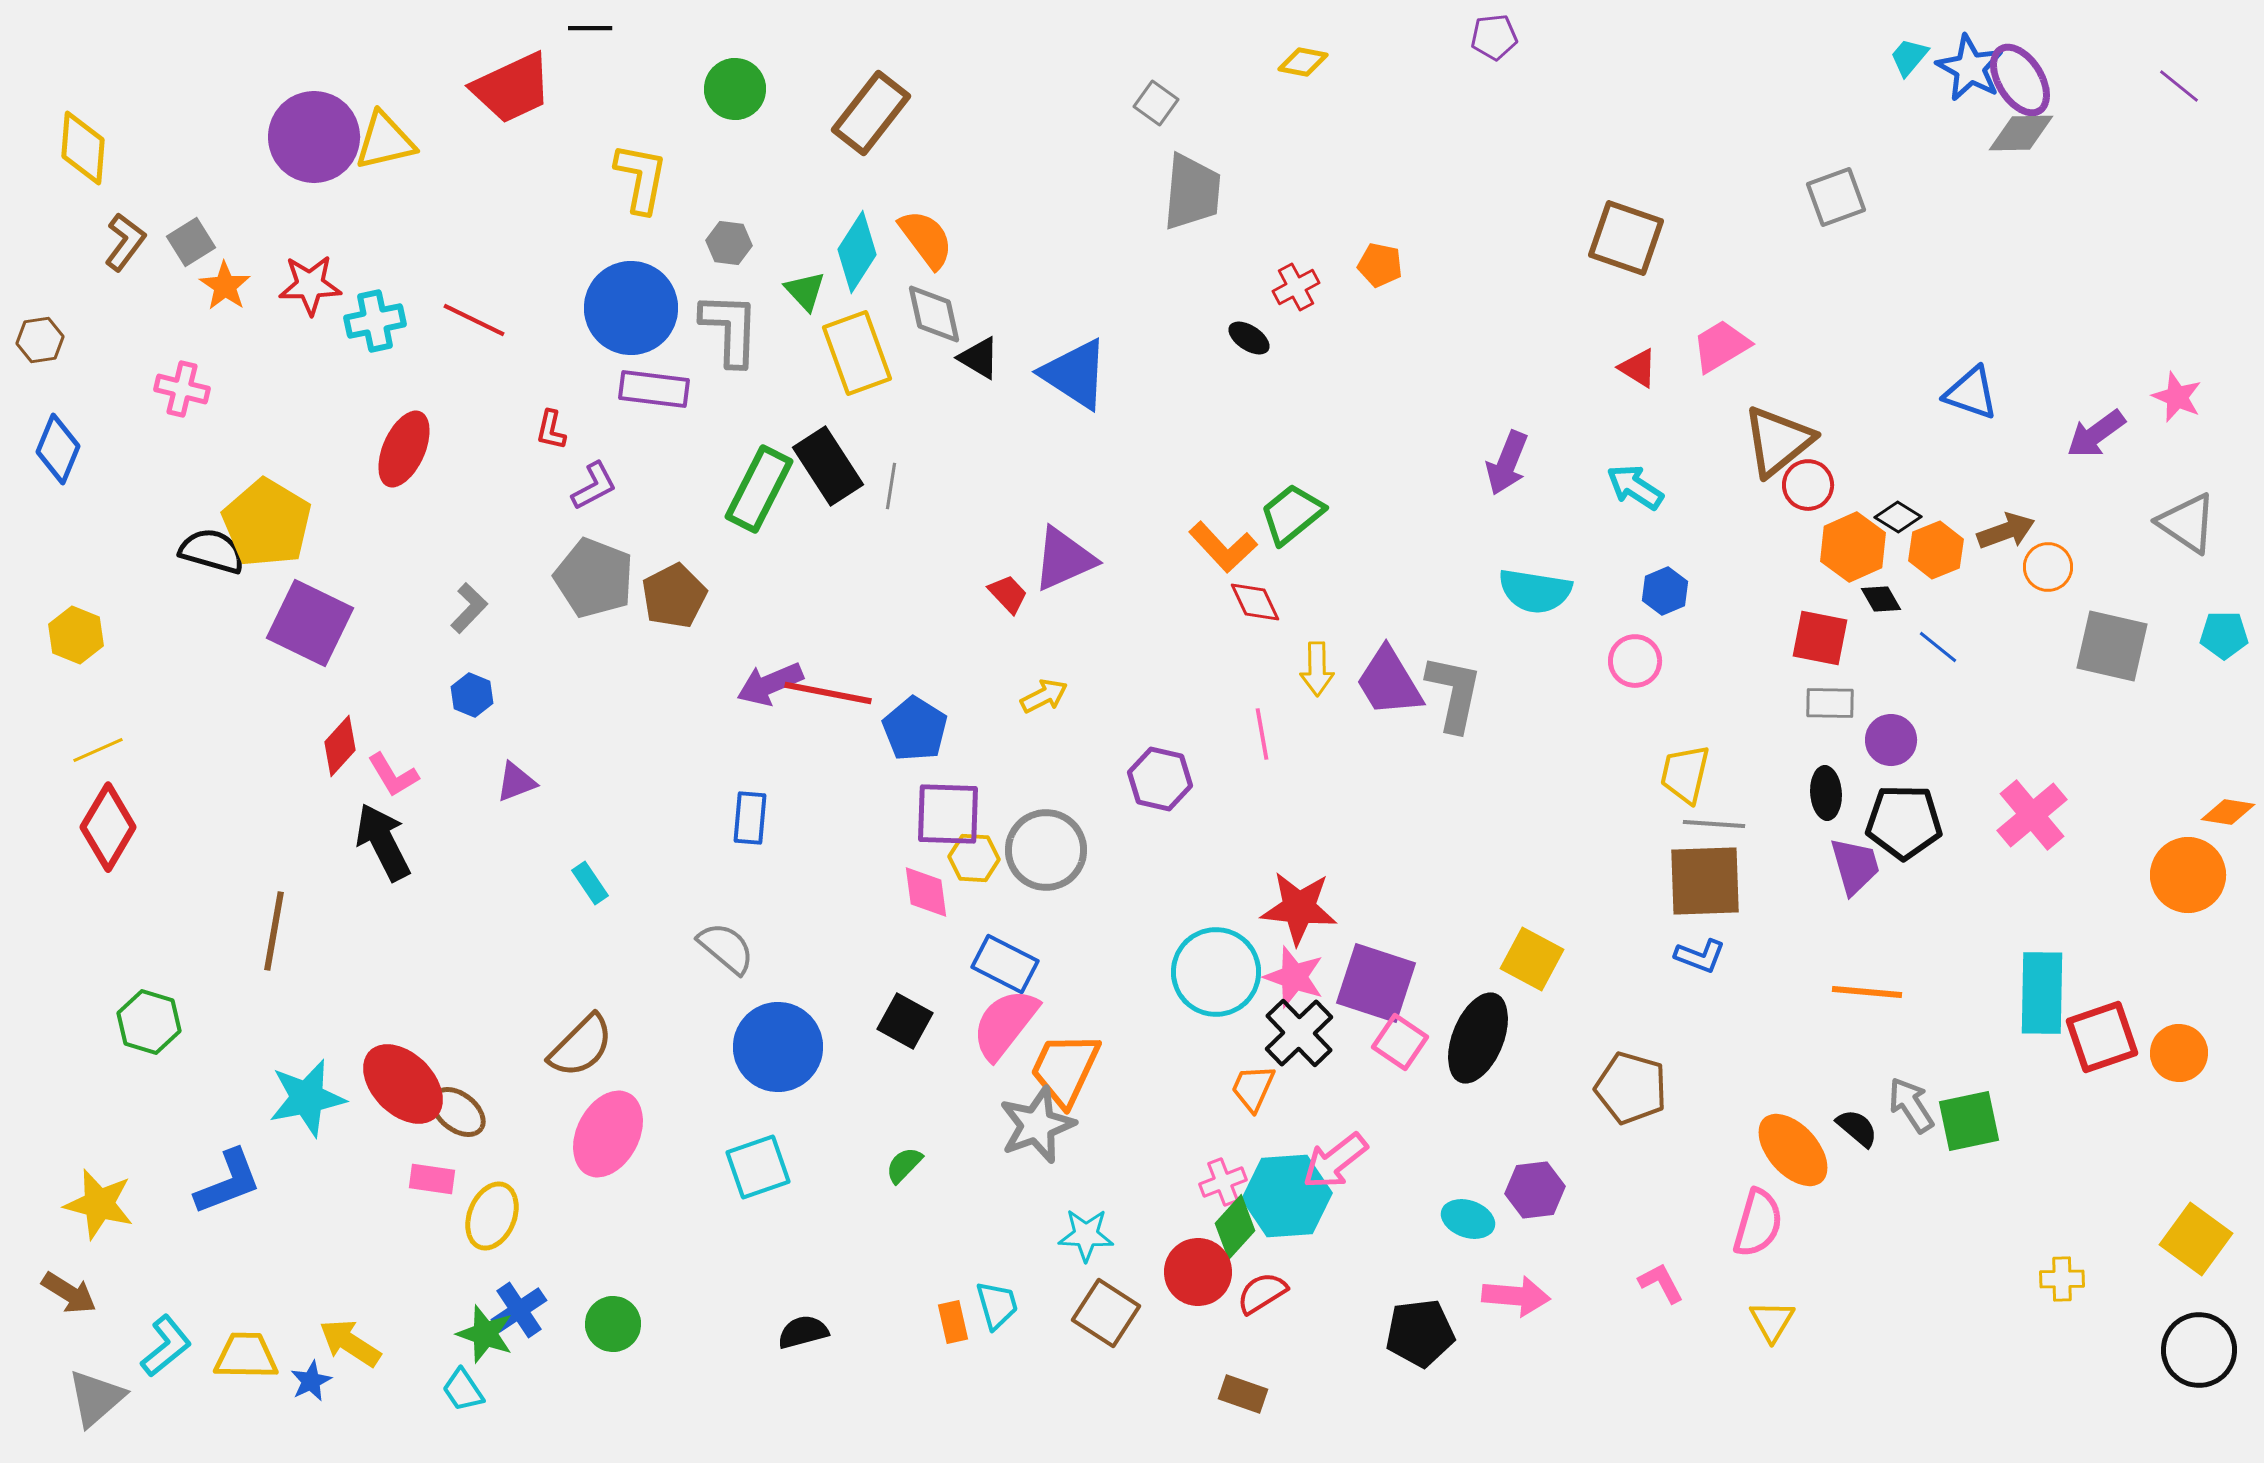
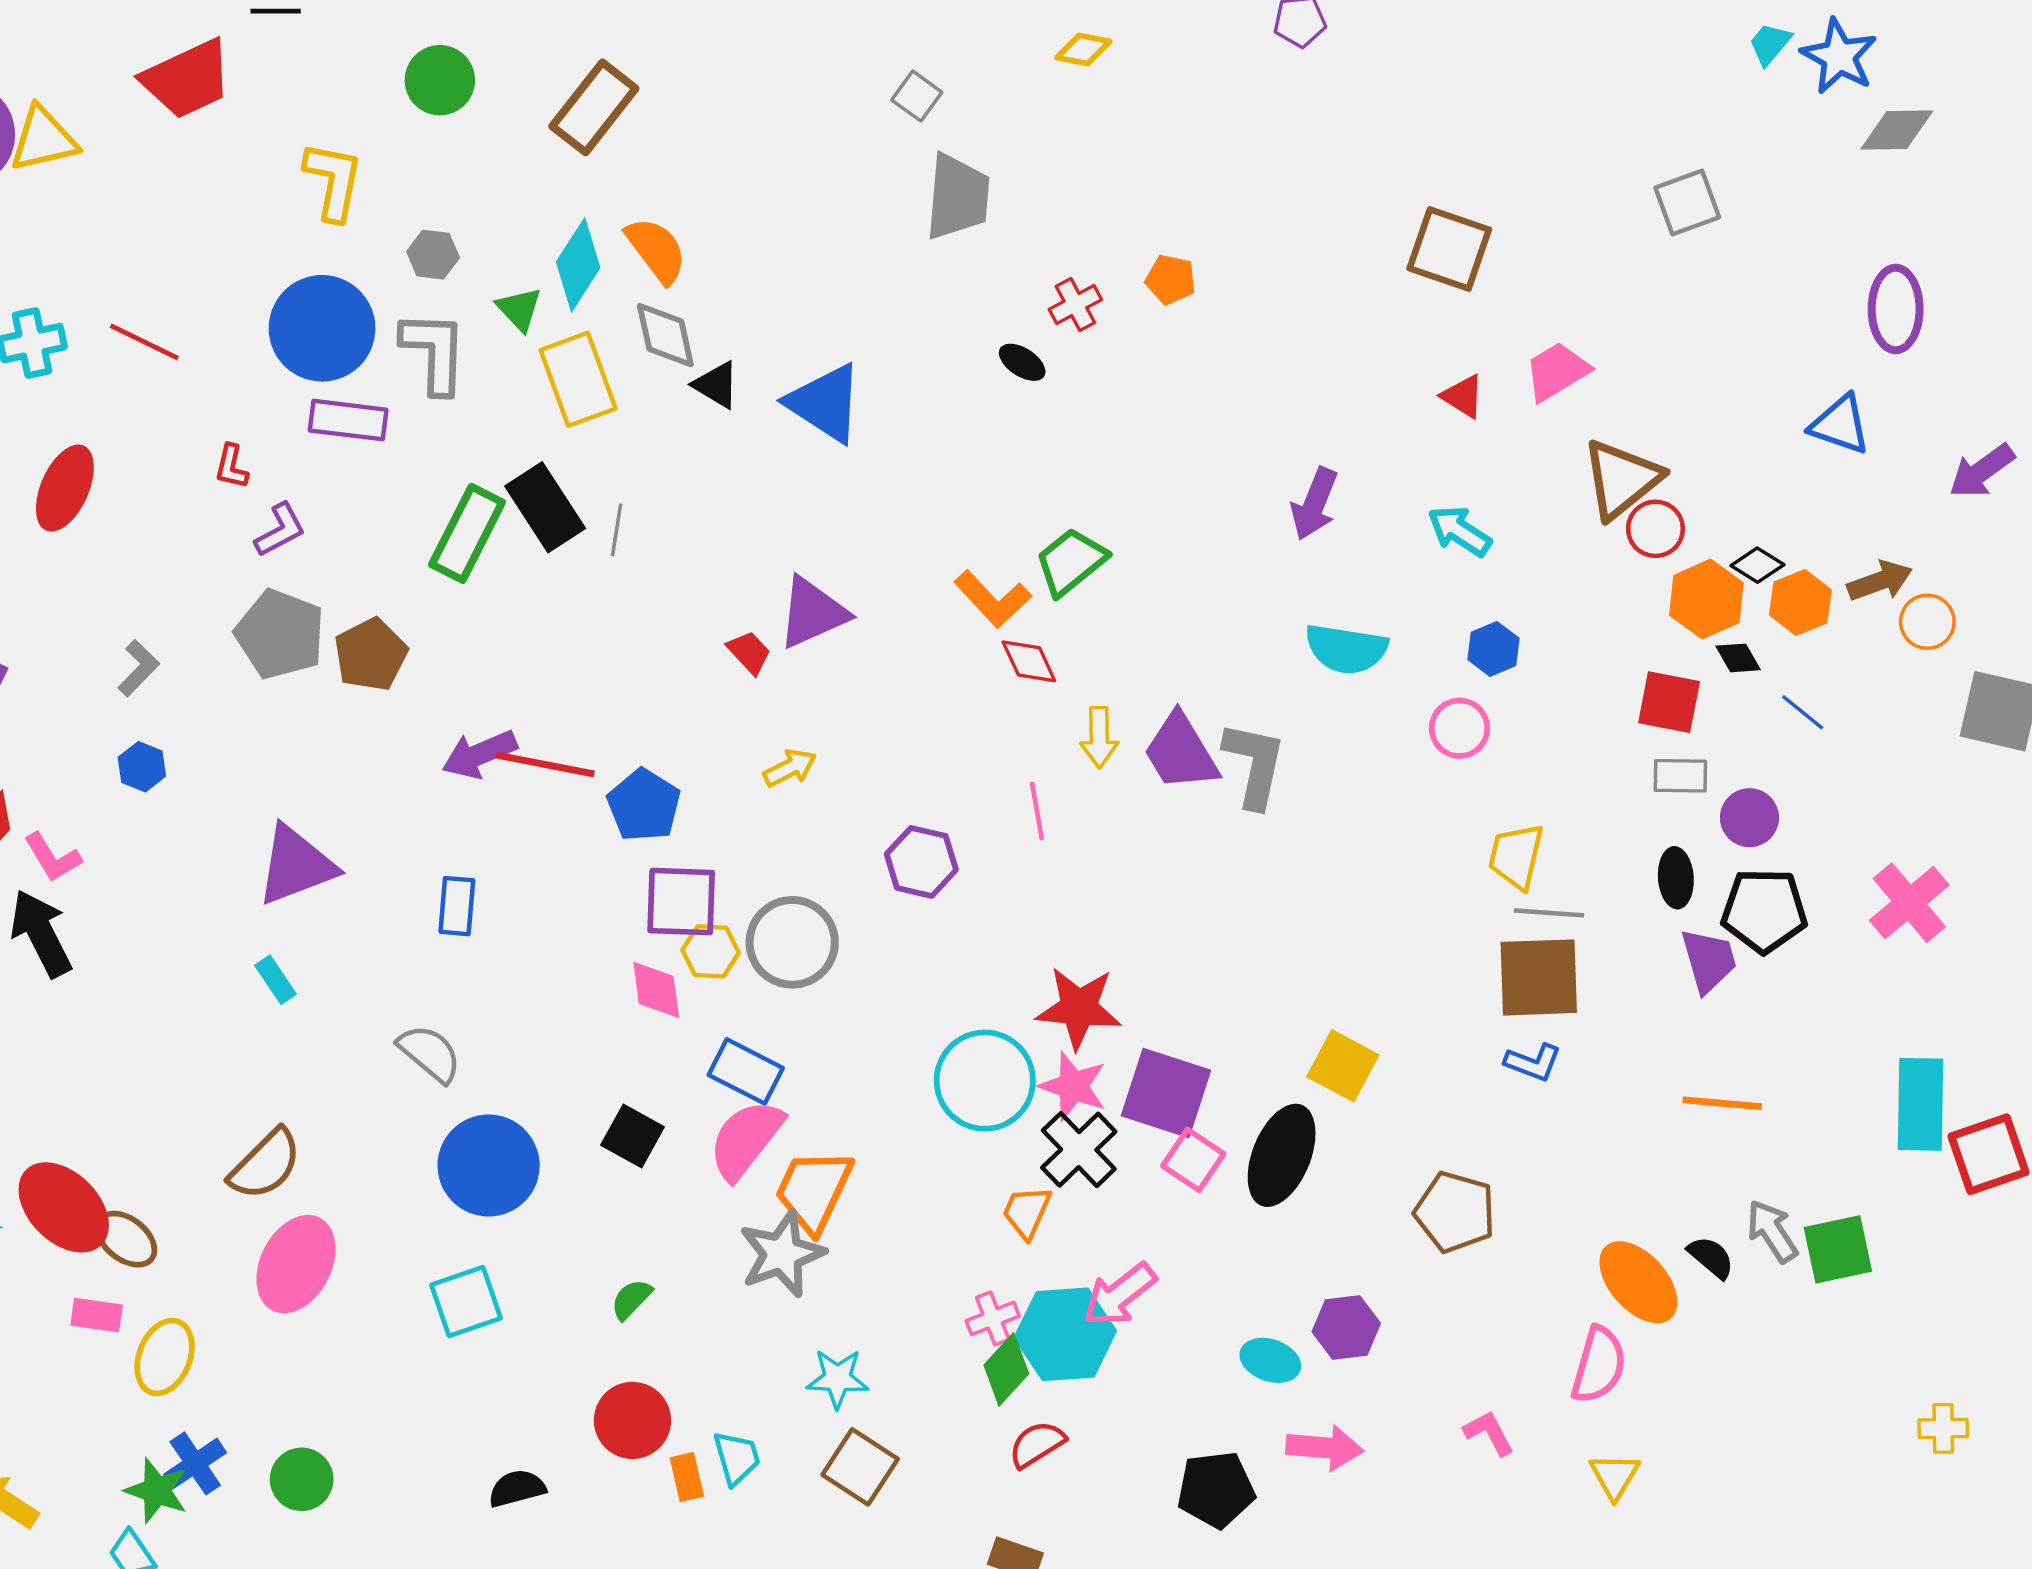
purple ellipse: (2020, 80) -> (1896, 309), moved, turned 32
purple triangle: (516, 782) -> (296, 865), moved, size x1.8
red circle: (1198, 1272) -> (632, 1420), moved

